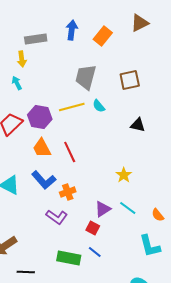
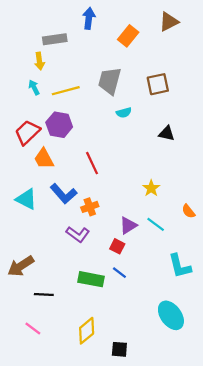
blue arrow: (72, 30) -> (89, 18), moved
cyan semicircle: (99, 106) -> (124, 113), turned -64
yellow line: (72, 107) -> (66, 91), moved
orange trapezoid: (42, 148) -> (44, 159), moved
orange semicircle: (158, 215) -> (188, 211), moved

